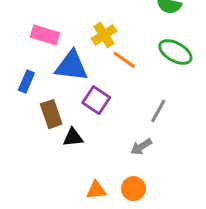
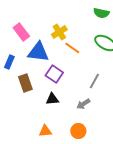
pink rectangle: (45, 35) -> (21, 32), turned 36
black triangle: (73, 137) -> (52, 99), moved
orange triangle: (96, 190) -> (45, 131), moved

